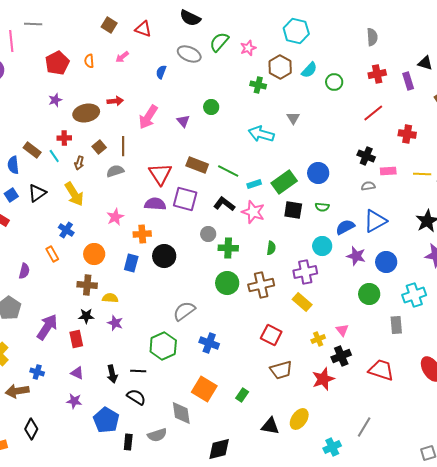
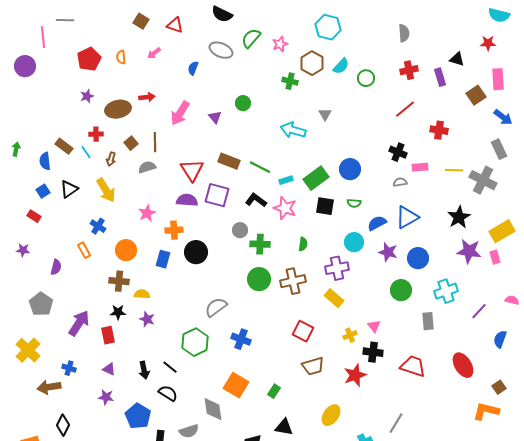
black cross: (341, 356) -> (373, 352), turned 30
black line: (138, 371) -> (170, 367), turned 35
black triangle: (270, 426) -> (284, 427), moved

